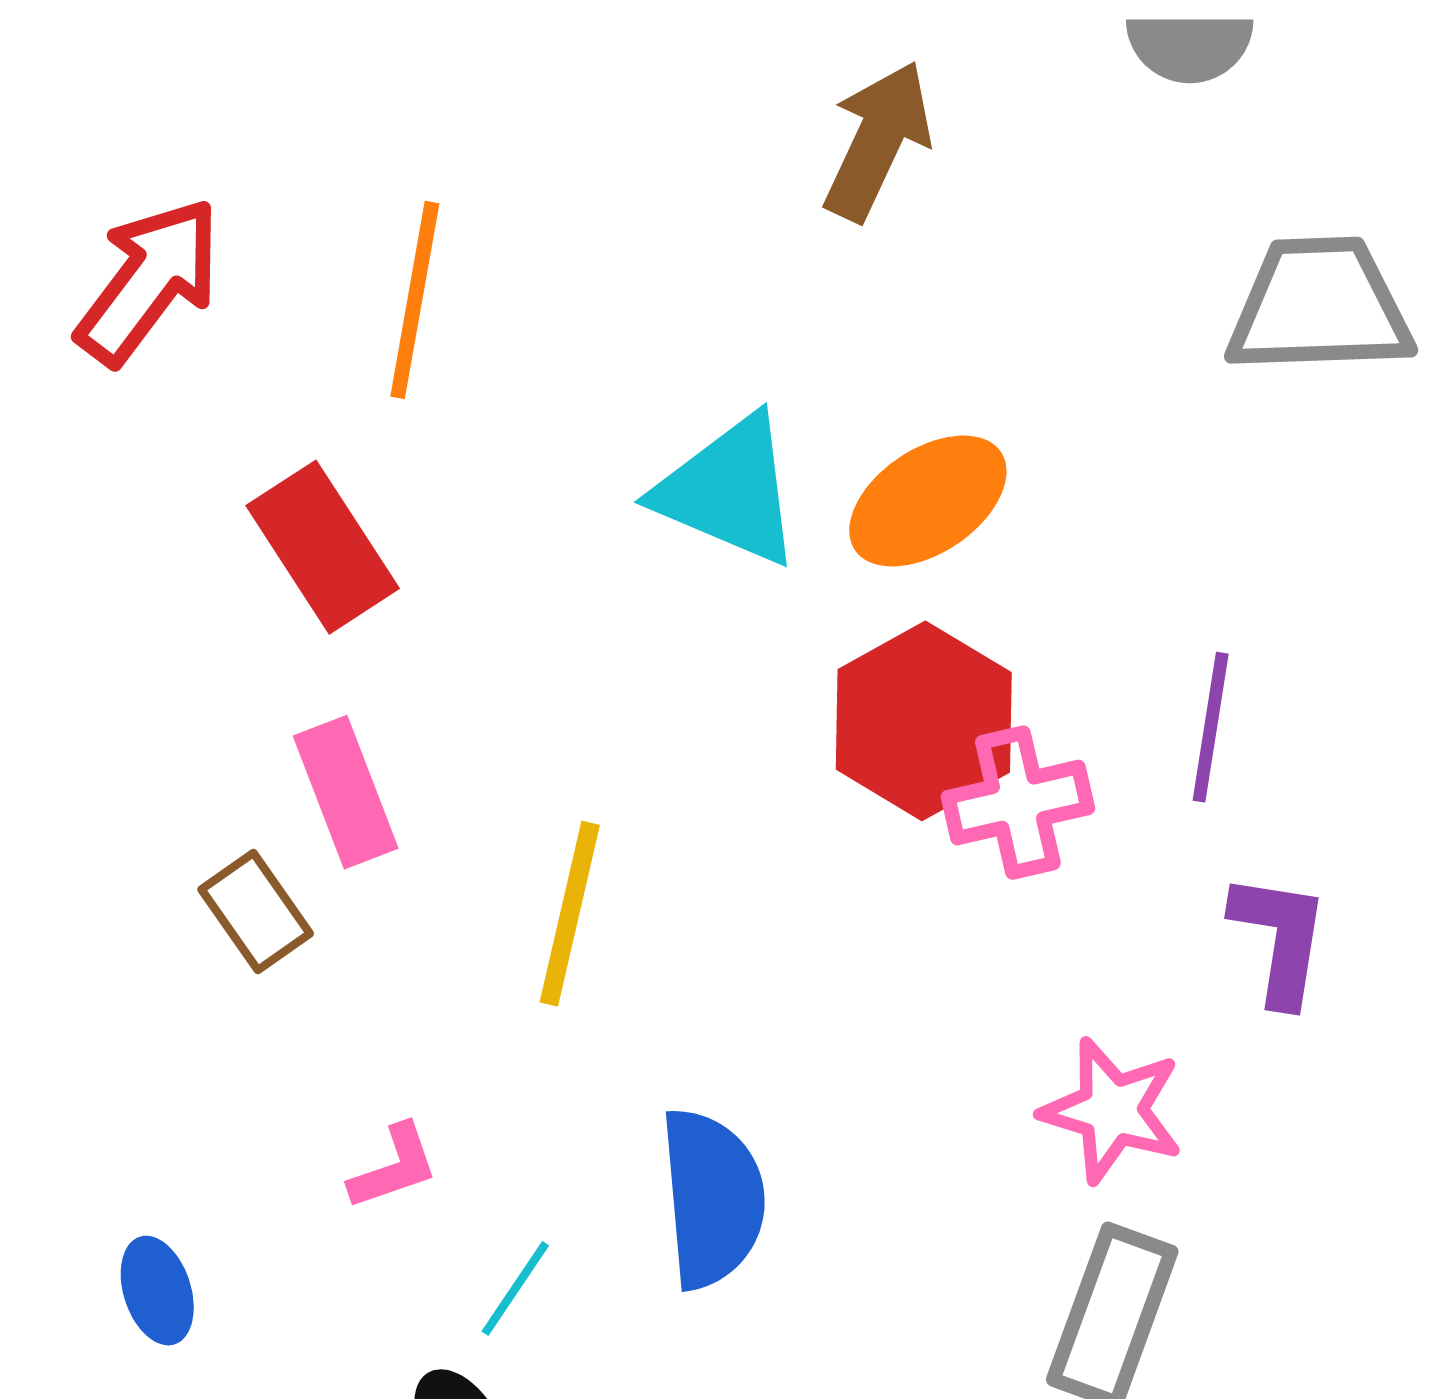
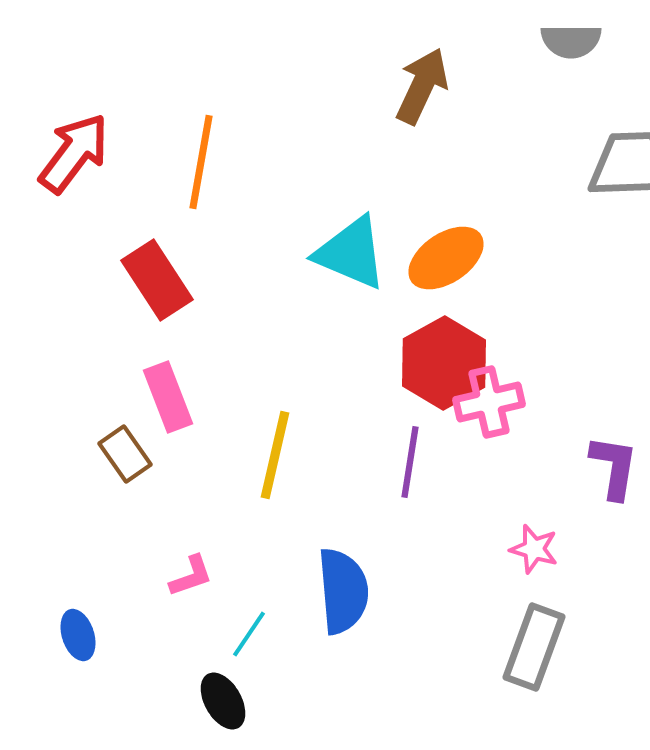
purple line: (1211, 727) -> (410, 462), moved
pink star: (1112, 1110) -> (534, 549), size x0.7

